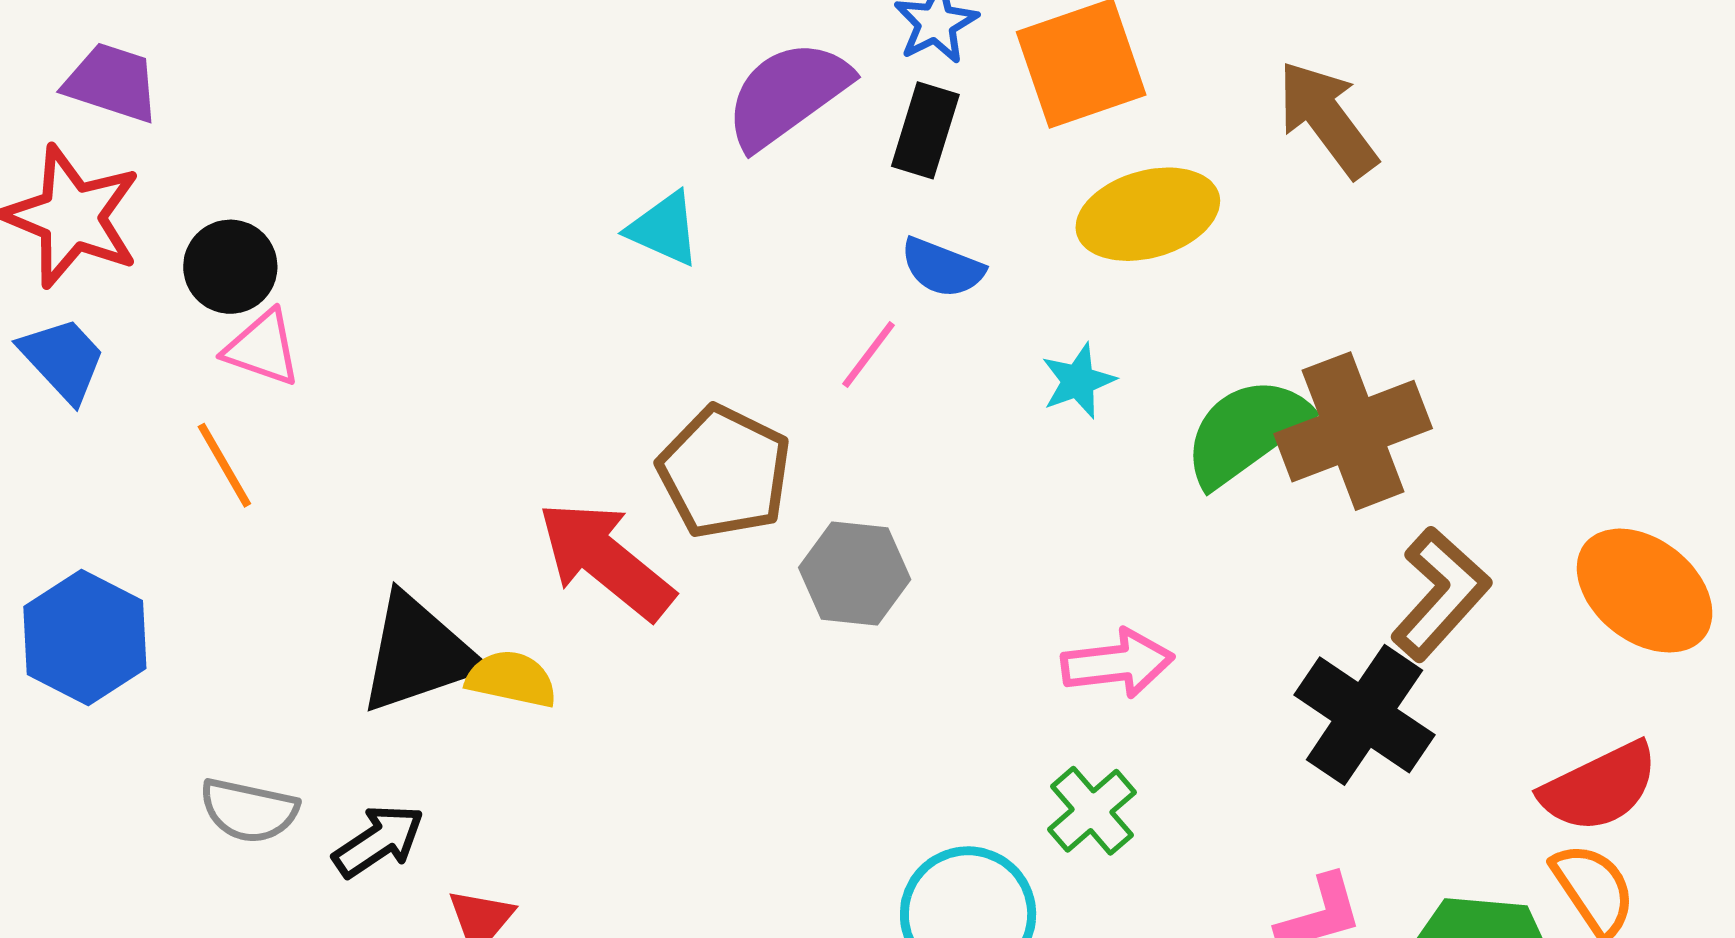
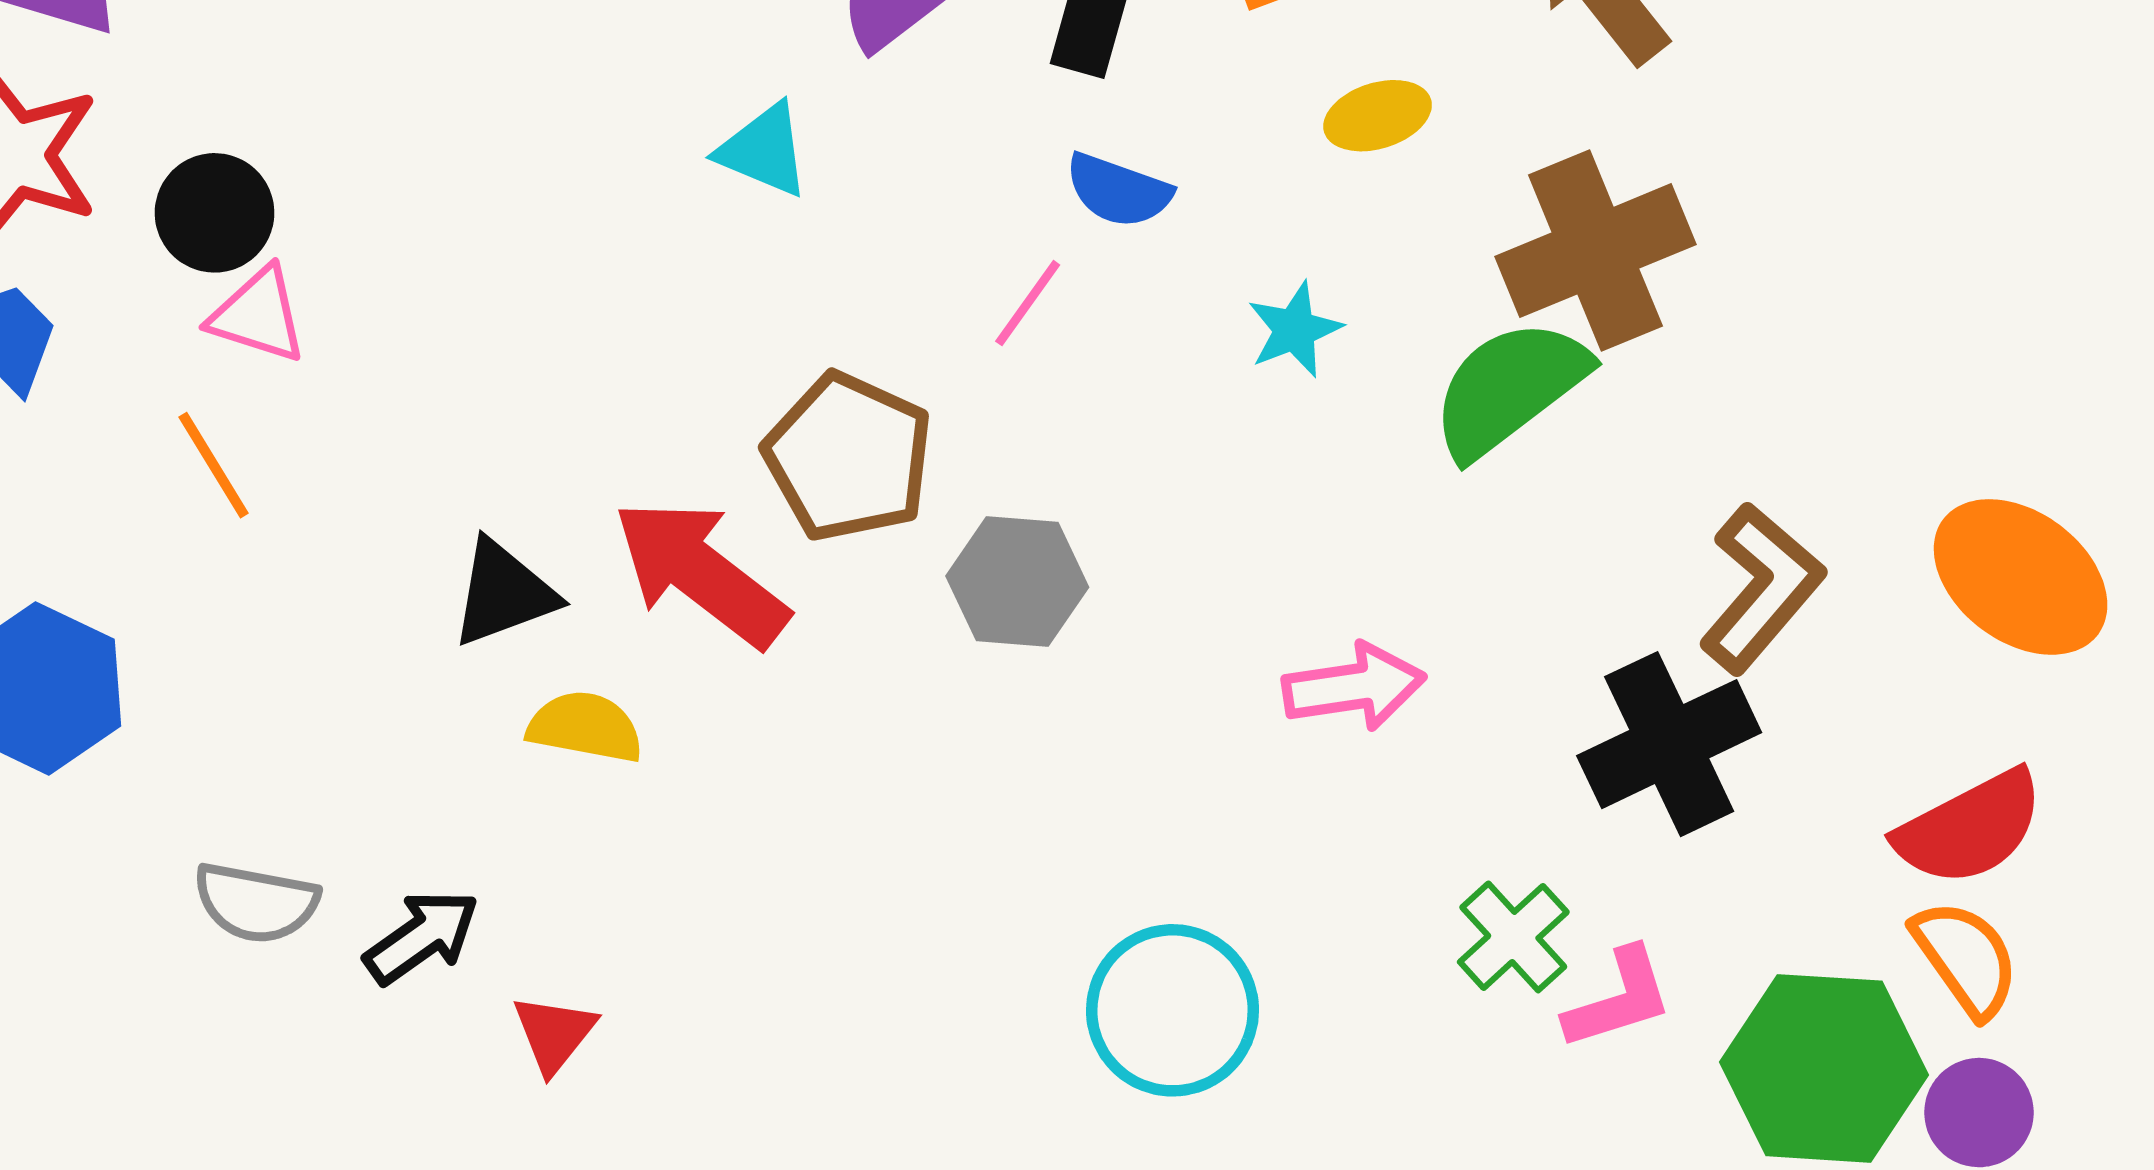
yellow ellipse: (1148, 214) -> (1378, 116), size x0.6
brown cross: (1353, 431) -> (1595, 251), moved
black triangle: (418, 654) -> (504, 593), moved, size x0.7
black cross: (1364, 715) -> (1669, 744), turned 32
green cross: (1092, 811) -> (1513, 937), moved

